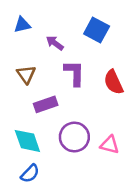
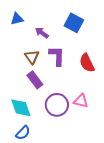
brown triangle: (26, 74) -> (32, 57), moved
purple rectangle: (46, 104) -> (35, 80), turned 72
pink triangle: (110, 145) -> (81, 101), moved

